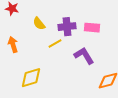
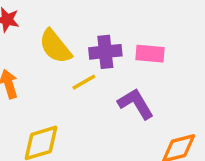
yellow semicircle: (39, 24) -> (55, 46), size x1.5

